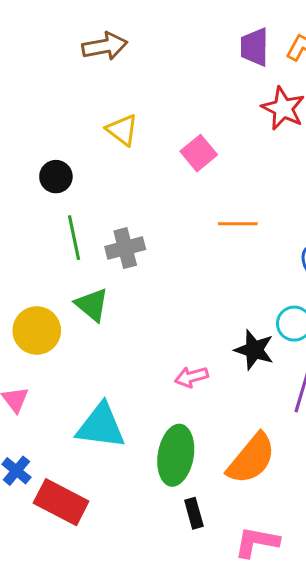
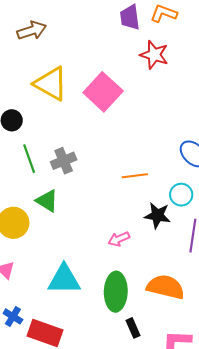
yellow triangle: (122, 130) -> (51, 84), size x1.6
pink square: (199, 153) -> (103, 92), size x1.6
orange line: (238, 224) -> (135, 176), moved
orange semicircle: (251, 459) -> (166, 287), turned -108

